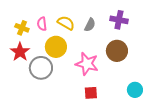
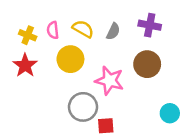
gray circle: (41, 68) -> (83, 107), moved
red square: (91, 93) -> (106, 126), moved

